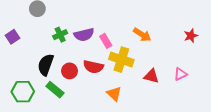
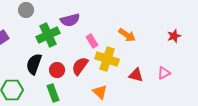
green cross: (60, 35) -> (48, 35), size x1.6
purple semicircle: (84, 35) -> (70, 20), moved
red semicircle: (93, 67) -> (80, 66), turned 114
green rectangle: (55, 90) -> (53, 93), moved, turned 30

